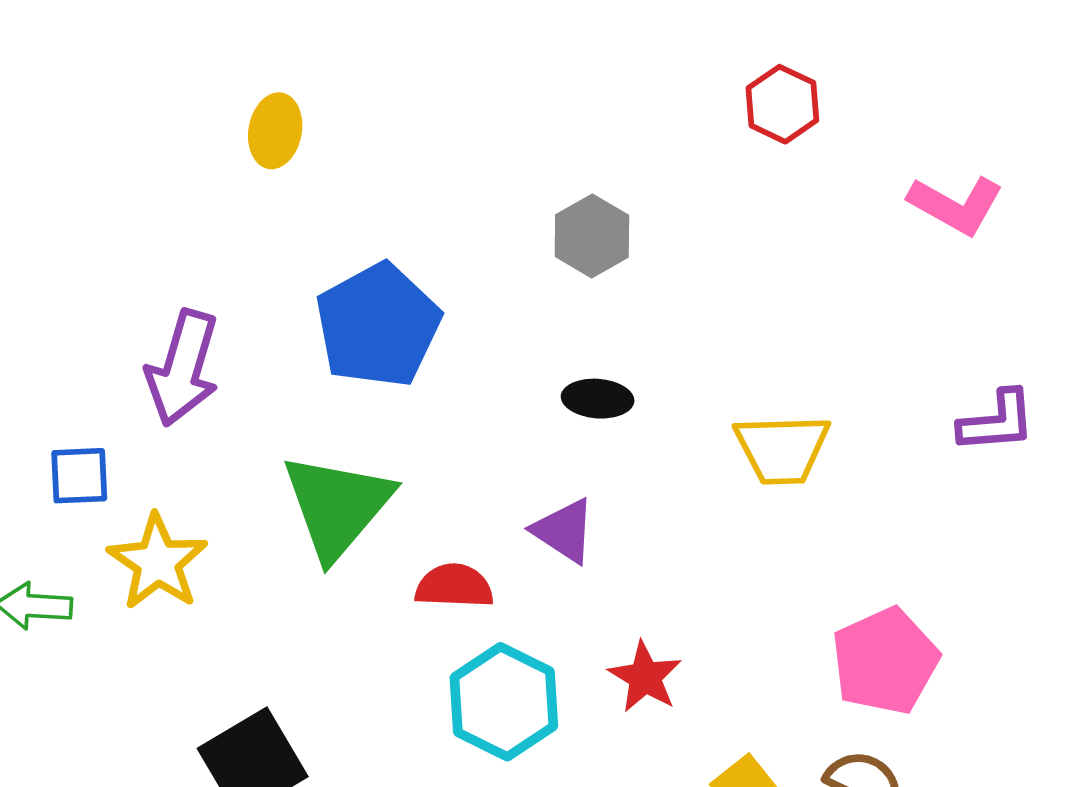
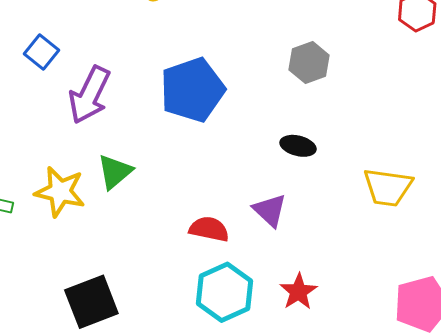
blue square: (79, 476) -> (41, 52), moved, turned 32
green triangle: (337, 506) -> (115, 172), moved, size x0.6
yellow star: (158, 562) -> (60, 192), turned -30

